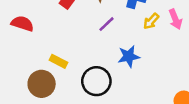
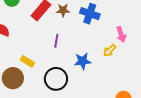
yellow arrow: (151, 21) -> (110, 50), moved
purple line: (106, 24) -> (56, 41), moved, turned -40

